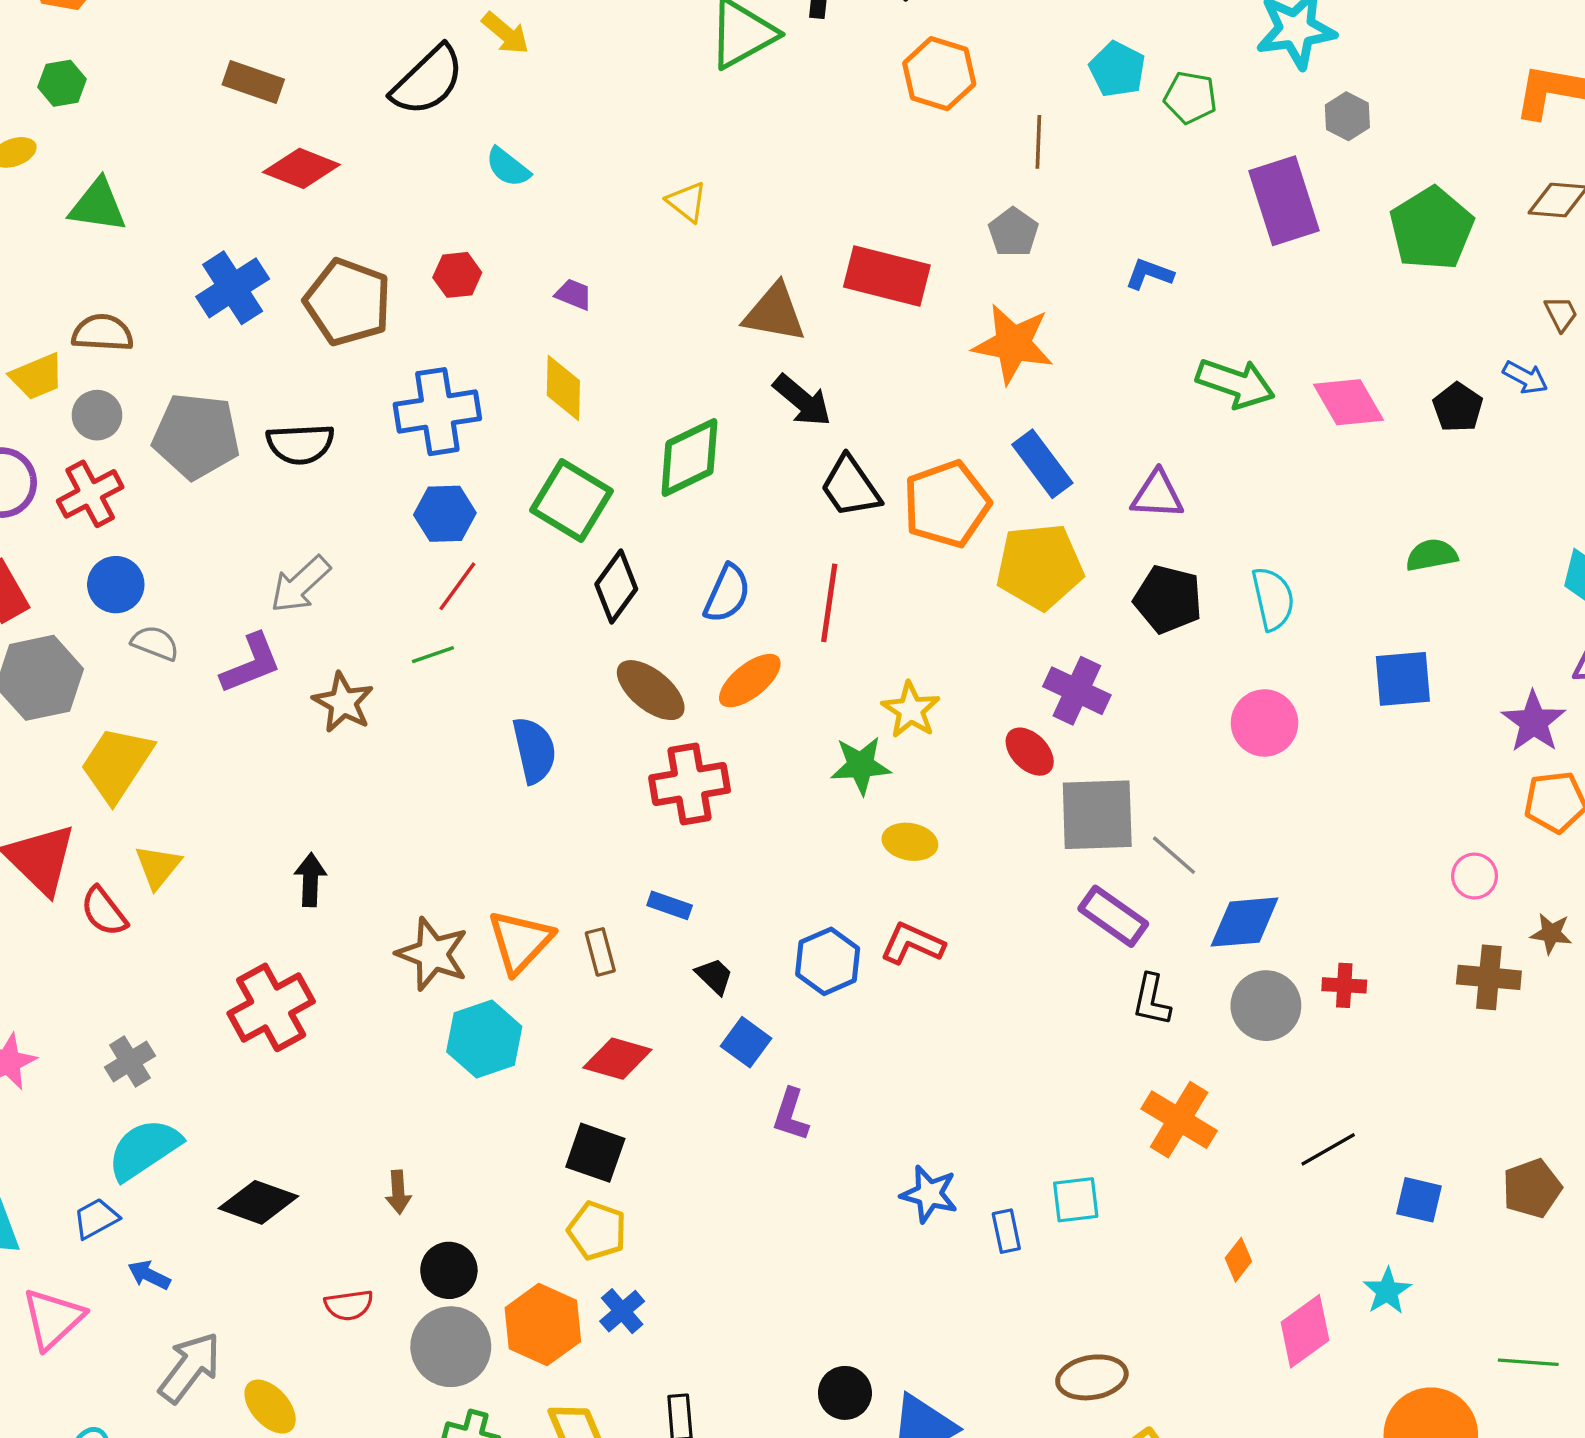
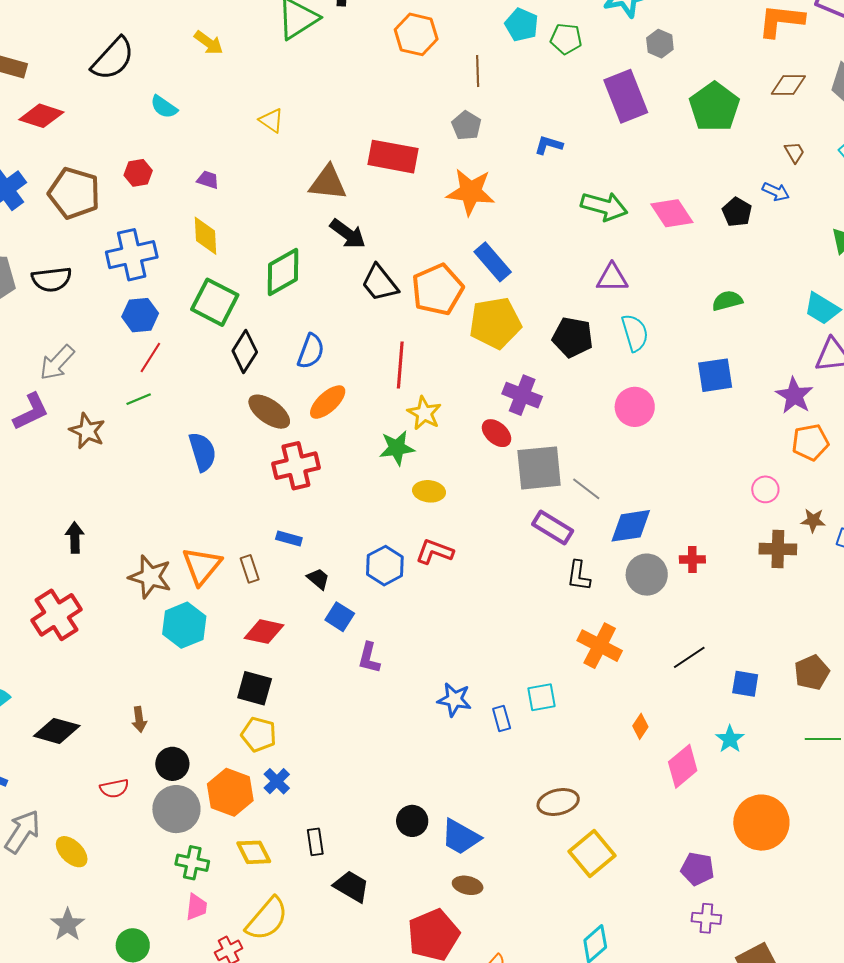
yellow arrow: (506, 33) -> (209, 43), moved
purple triangle: (1157, 495) -> (612, 278), moved
red line: (829, 603) -> (400, 365), moved
green line: (1528, 1362) -> (823, 739), moved

